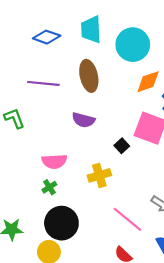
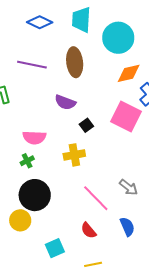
black square: (122, 146) -> (86, 125), moved

